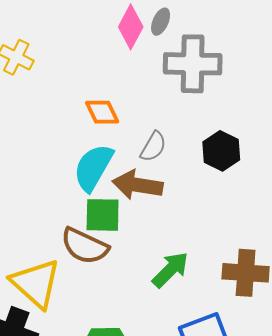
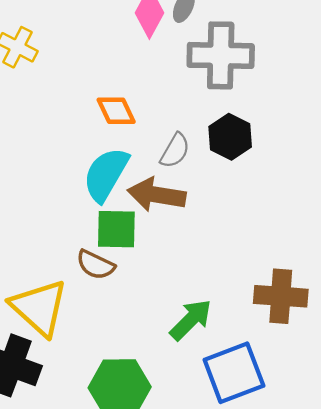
black hexagon: (221, 151) -> (230, 137), moved
brown semicircle: (85, 246) -> (96, 265), size x0.7
green arrow: (170, 270) -> (191, 320), moved

